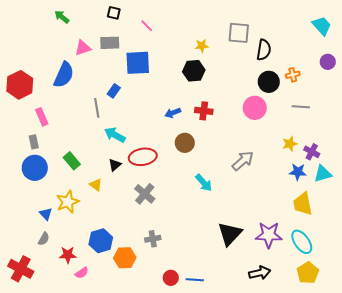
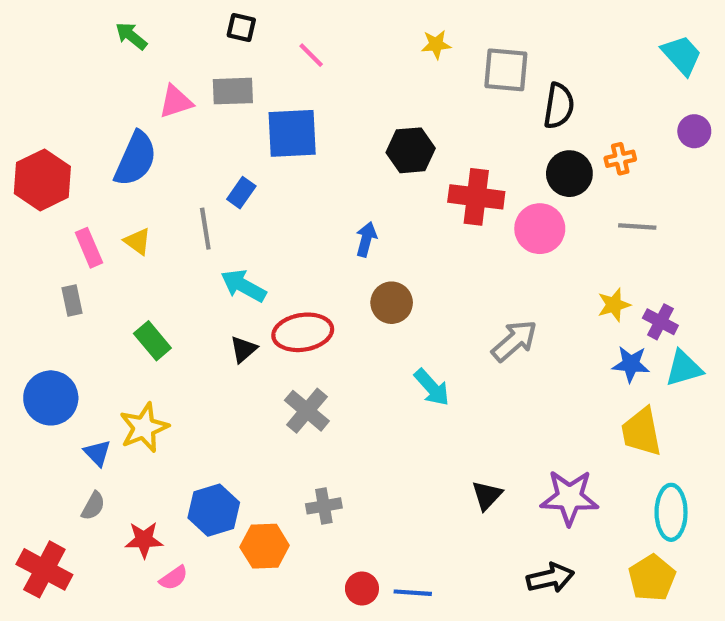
yellow star: (202, 46) -> (436, 44), moved
red cross: (204, 111) -> (476, 197), moved, size x1.4
blue arrow: (173, 113) -> (366, 239), turned 126
blue circle: (35, 168) -> (51, 398), moved
yellow triangle: (96, 185) -> (138, 241), moved
black triangle: (230, 234) -> (487, 495), size x0.6
cyan ellipse: (302, 242) -> (671, 512), moved, turned 35

